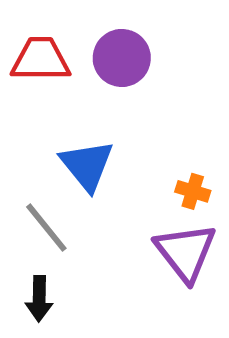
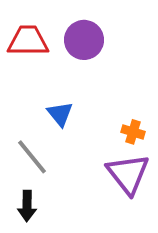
blue triangle: (87, 165) -> (60, 114), size x0.7

